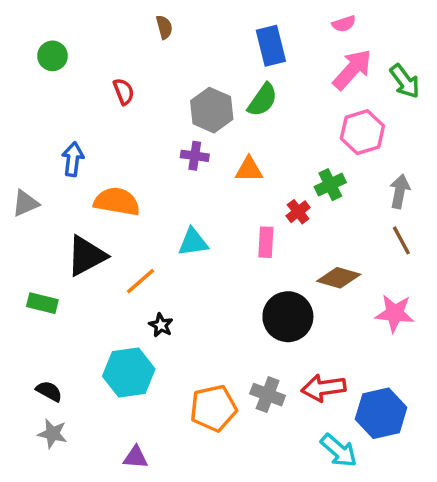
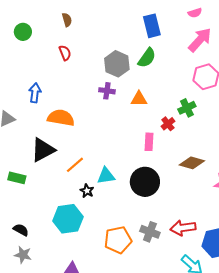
brown semicircle: (164, 27) -> (67, 20), moved
cyan triangle: (193, 242) -> (106, 176), moved
black circle: (288, 317) -> (145, 182), moved

